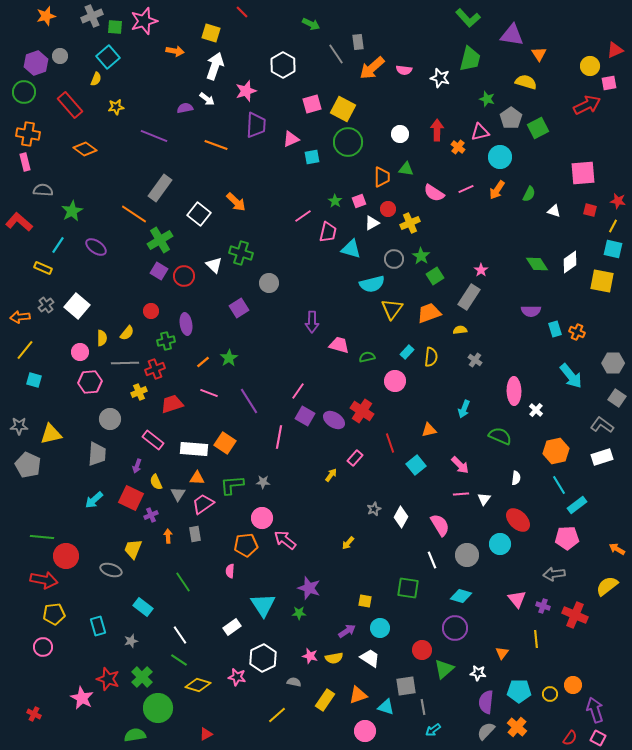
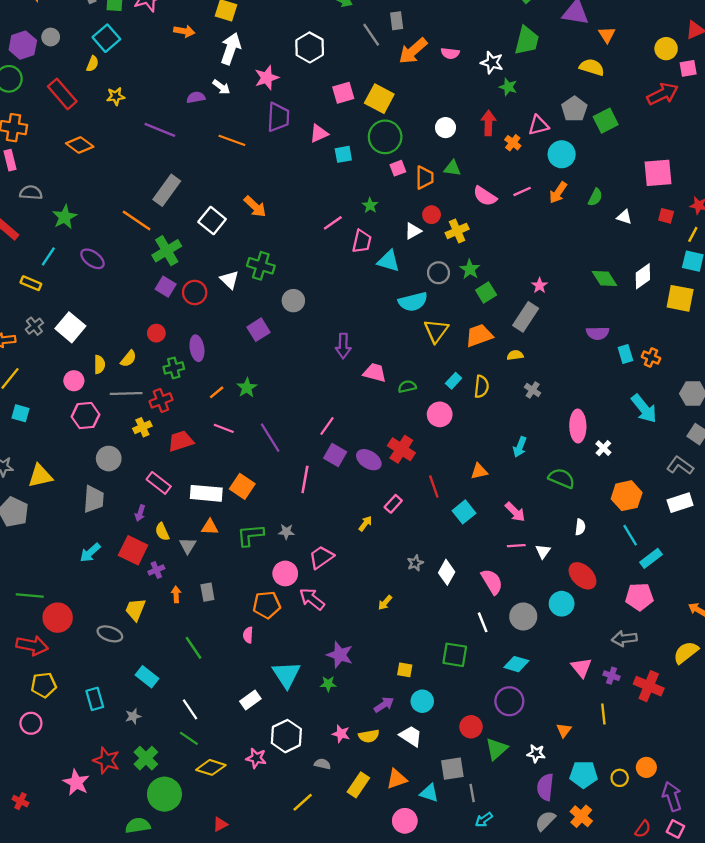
green star: (487, 99) -> (508, 87), moved
pink square: (359, 201) -> (398, 168), moved
pink trapezoid: (203, 504) -> (321, 557), moved

